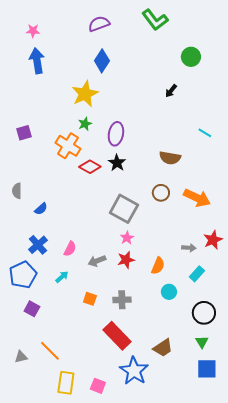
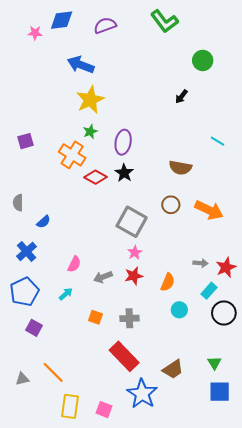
blue arrow: (37, 61) -> (81, 65), moved, turned -60
blue diamond: (102, 61) -> (62, 20), moved, turned 50
red star: (213, 240) -> (226, 267), moved
blue cross: (38, 245) -> (27, 251), moved
black circle: (204, 313) -> (224, 313), moved

